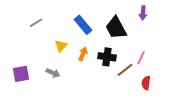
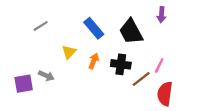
gray arrow: (53, 73) -> (46, 76), moved
red semicircle: (146, 83) -> (165, 94), size x1.5

